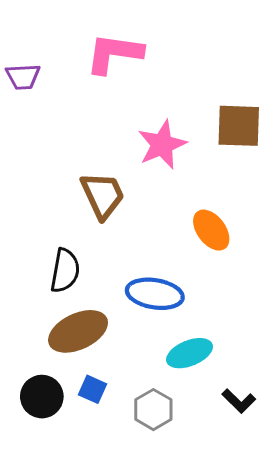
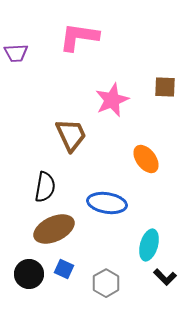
brown square: (239, 126) -> (165, 87), size x0.7
cyan ellipse: (190, 353) -> (149, 245), moved, turned -52

